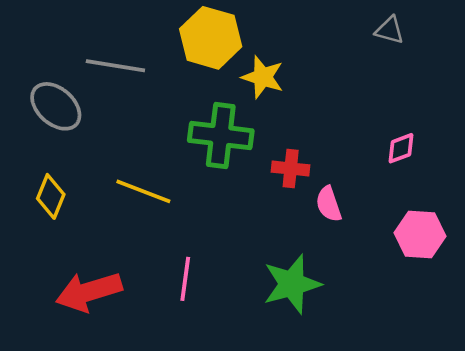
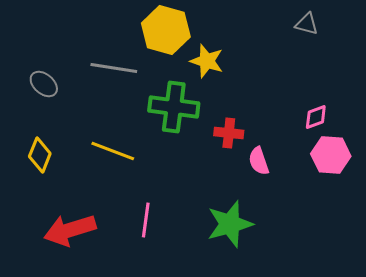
gray line: (115, 66) -> (114, 68), moved
gray ellipse: (56, 106) -> (44, 84), size x0.7
pink hexagon: (420, 235) -> (331, 155), moved

